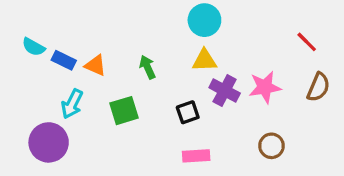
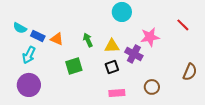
yellow triangle: (204, 60) -> (112, 46), moved
pink star: (265, 87) -> (150, 37), moved
brown semicircle: (318, 87) -> (190, 72), moved
cyan arrow: (72, 104) -> (29, 55), moved
brown circle: (272, 146) -> (152, 87), moved

